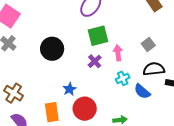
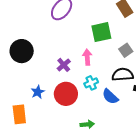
green square: (98, 36) -> (101, 32), moved
gray square: (148, 45) -> (126, 50), moved
red circle: (85, 109) -> (66, 94), moved

